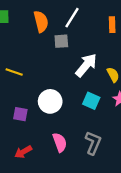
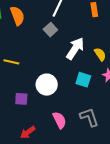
orange semicircle: (41, 22) -> (17, 16), moved
gray square: (61, 41) -> (50, 30), turned -32
gray L-shape: (93, 143) -> (89, 117), turned -35

